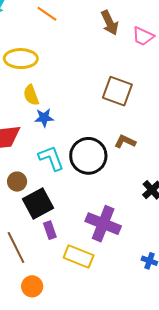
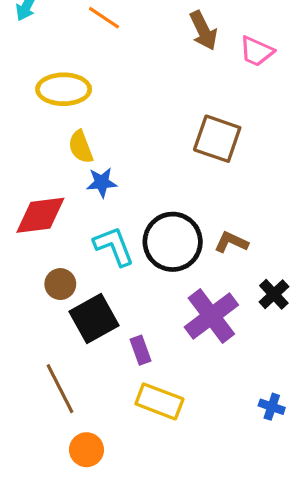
brown L-shape: (125, 142) -> (231, 242), moved
purple cross: (103, 224) -> (211, 316), moved, turned 32
purple rectangle: (50, 230) -> (141, 350), moved

